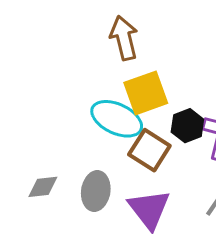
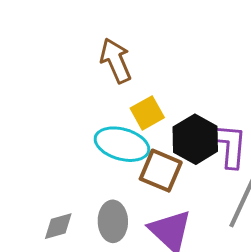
yellow square: (146, 93) -> (147, 113), size x0.7
black hexagon: (187, 126) -> (195, 139), size x1.4

